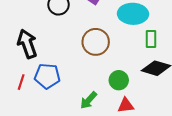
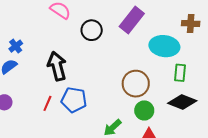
brown circle: (96, 42) -> (136, 84), moved

